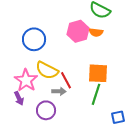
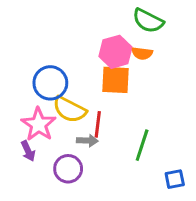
blue circle: (34, 39) -> (50, 83), moved
orange square: (98, 73) -> (115, 80), moved
red line: (66, 80) -> (98, 124), turned 36

